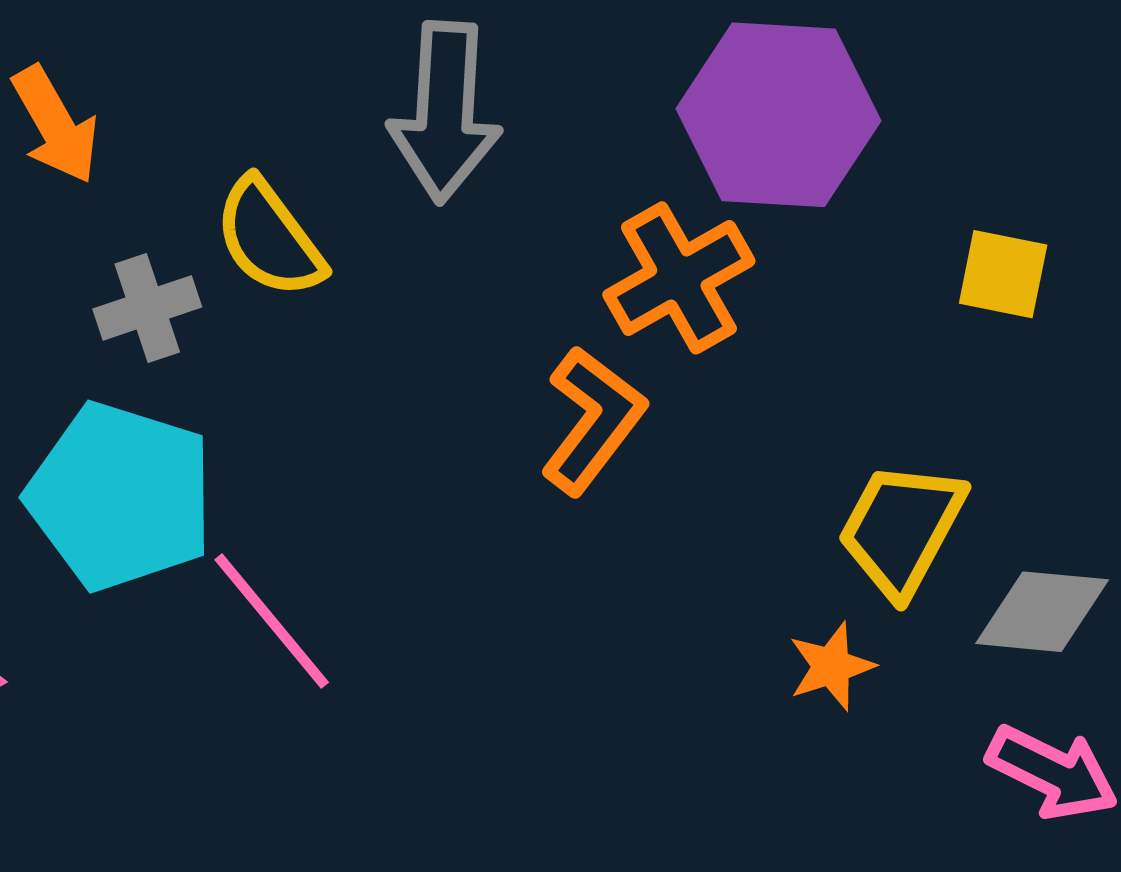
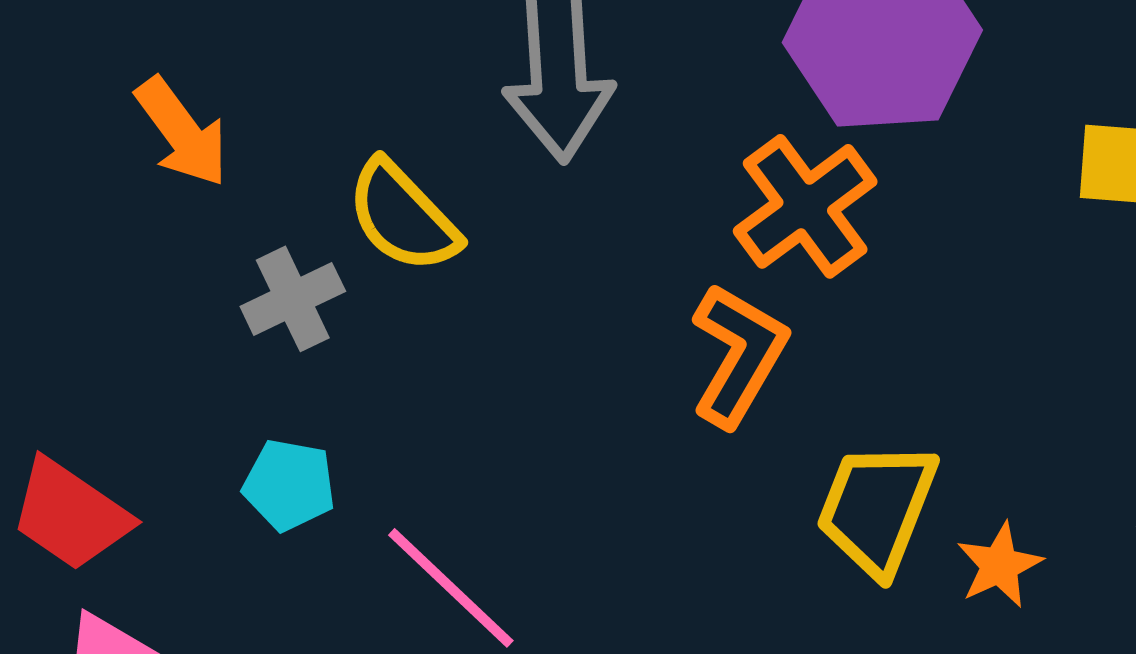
cyan pentagon: (120, 496) -> (289, 485), size x0.5
yellow trapezoid: (901, 529) -> (877, 508), moved

